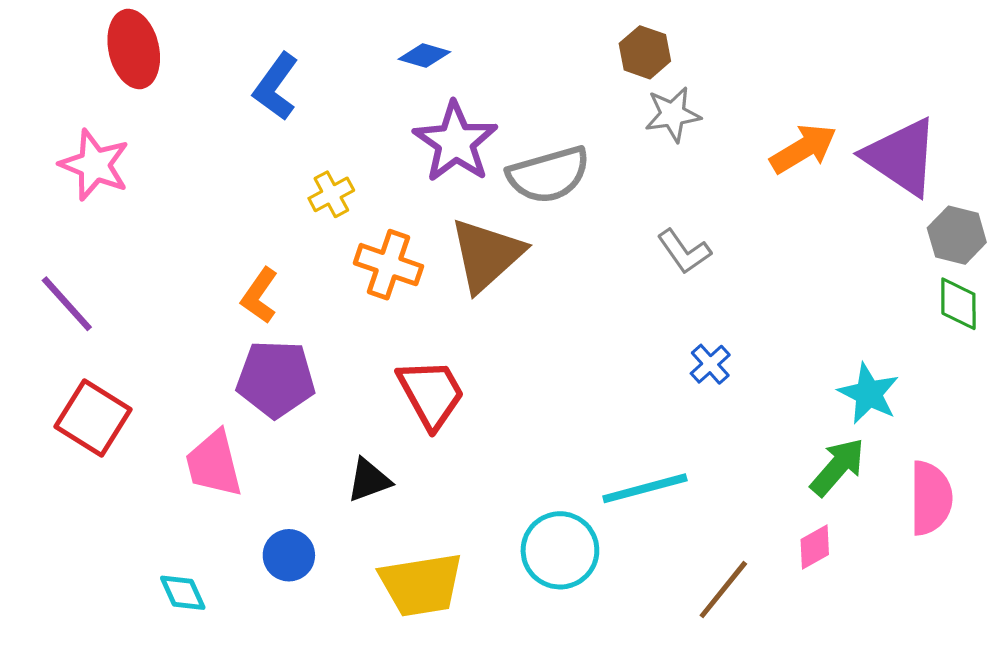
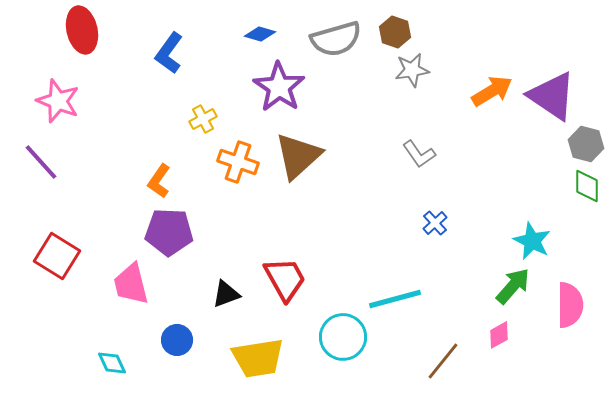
gray semicircle: (549, 175) -> (336, 39), moved
purple line: (67, 304) -> (41, 162), moved
red trapezoid: (431, 394) -> (285, 279), moved

